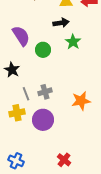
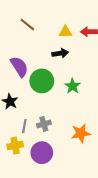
green star: (73, 42) -> (73, 86), moved
green circle: (43, 50) -> (42, 81), size x1.5
gray line: (26, 94) -> (24, 126), turned 32

